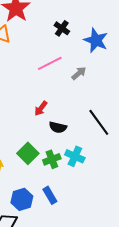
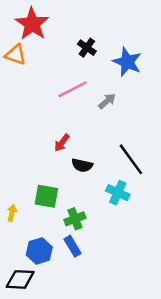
green square: (28, 153) -> (46, 196), turned -35
cyan cross: (75, 156) -> (118, 193), moved
green cross: (52, 159) -> (75, 219), moved

